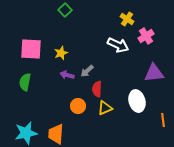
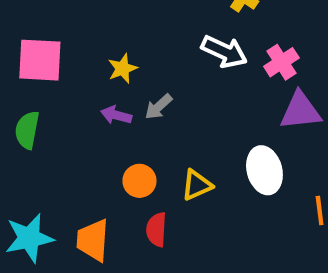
pink cross: (146, 36) -> (281, 62), moved
yellow star: (61, 53) -> (123, 69), moved
red semicircle: (97, 89) -> (156, 230), moved

